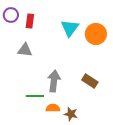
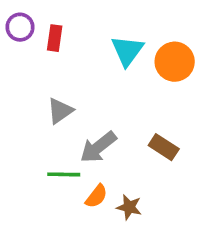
gray triangle: (25, 50) -> (60, 111), moved, turned -42
gray arrow: (54, 81) -> (98, 147), turned -135
orange semicircle: (53, 108) -> (96, 196), turned 128

